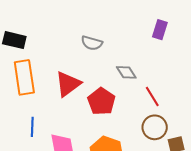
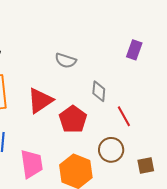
gray diamond: (126, 72) -> (99, 91), turned 35
brown circle: (155, 127) -> (111, 150), moved

